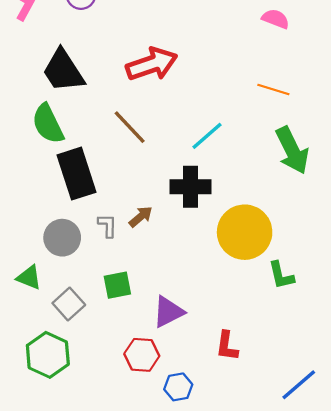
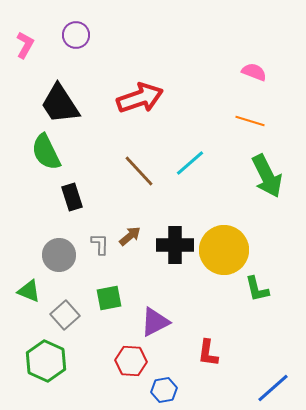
pink semicircle: (276, 19) -> (254, 72), moved
brown line: (130, 127) -> (139, 171), moved
black rectangle: (77, 174) -> (72, 197), size x0.6
black cross: (190, 187) -> (175, 245), moved

